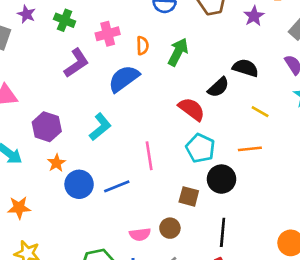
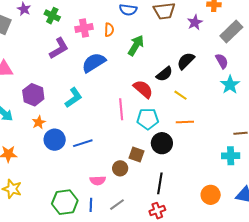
orange semicircle: (142, 46) -> (109, 30), moved
black semicircle: (245, 68) -> (186, 61), turned -66
yellow line: (260, 112) -> (181, 95), moved
cyan pentagon: (200, 148) -> (148, 119), turned -30
pink line: (149, 156) -> (121, 109), moved
brown circle: (170, 228) -> (120, 168), moved

